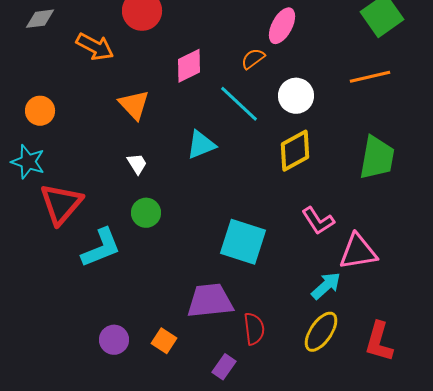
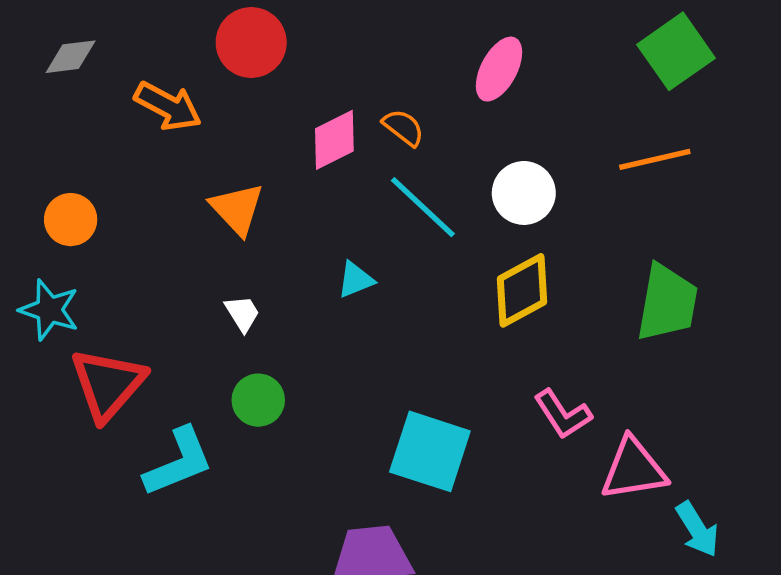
orange semicircle: (253, 59) -> (403, 127), moved, turned 75
cyan triangle: (201, 145) -> (356, 280), size x0.7
cyan arrow: (326, 286) -> (697, 529), moved, turned 100

